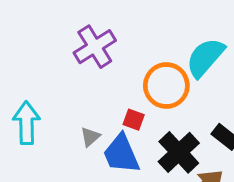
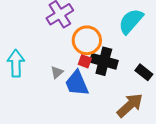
orange circle: (166, 86) -> (87, 40), moved
black cross: (179, 152) -> (104, 61), moved, turned -32

